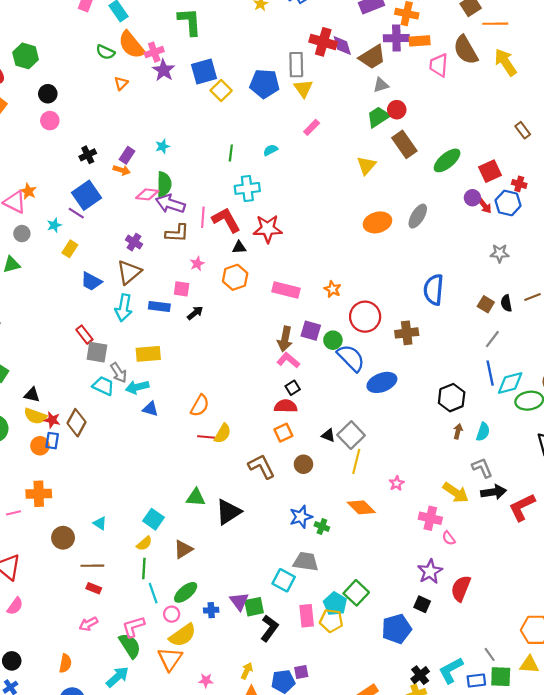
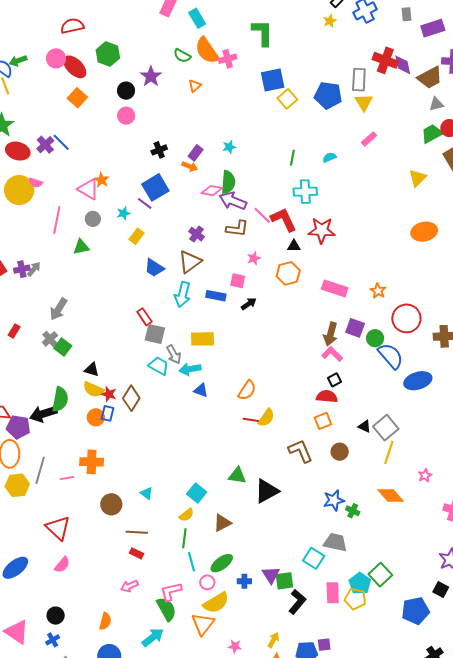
purple star: (164, 70) -> (151, 76), moved
pink line: (203, 217) -> (262, 215), turned -54

